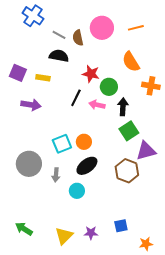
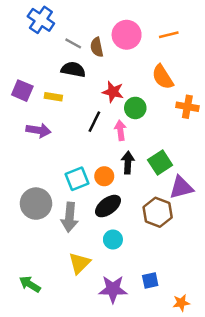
pink arrow: (97, 105) -> (120, 130), turned 70
black arrow: (123, 107) -> (128, 163), moved
gray arrow: (56, 175) -> (69, 217), size x1.6
cyan circle: (77, 191) -> (113, 240), moved
purple star: (91, 233) -> (113, 289), size x1.6
yellow triangle: (64, 236) -> (79, 263), moved

